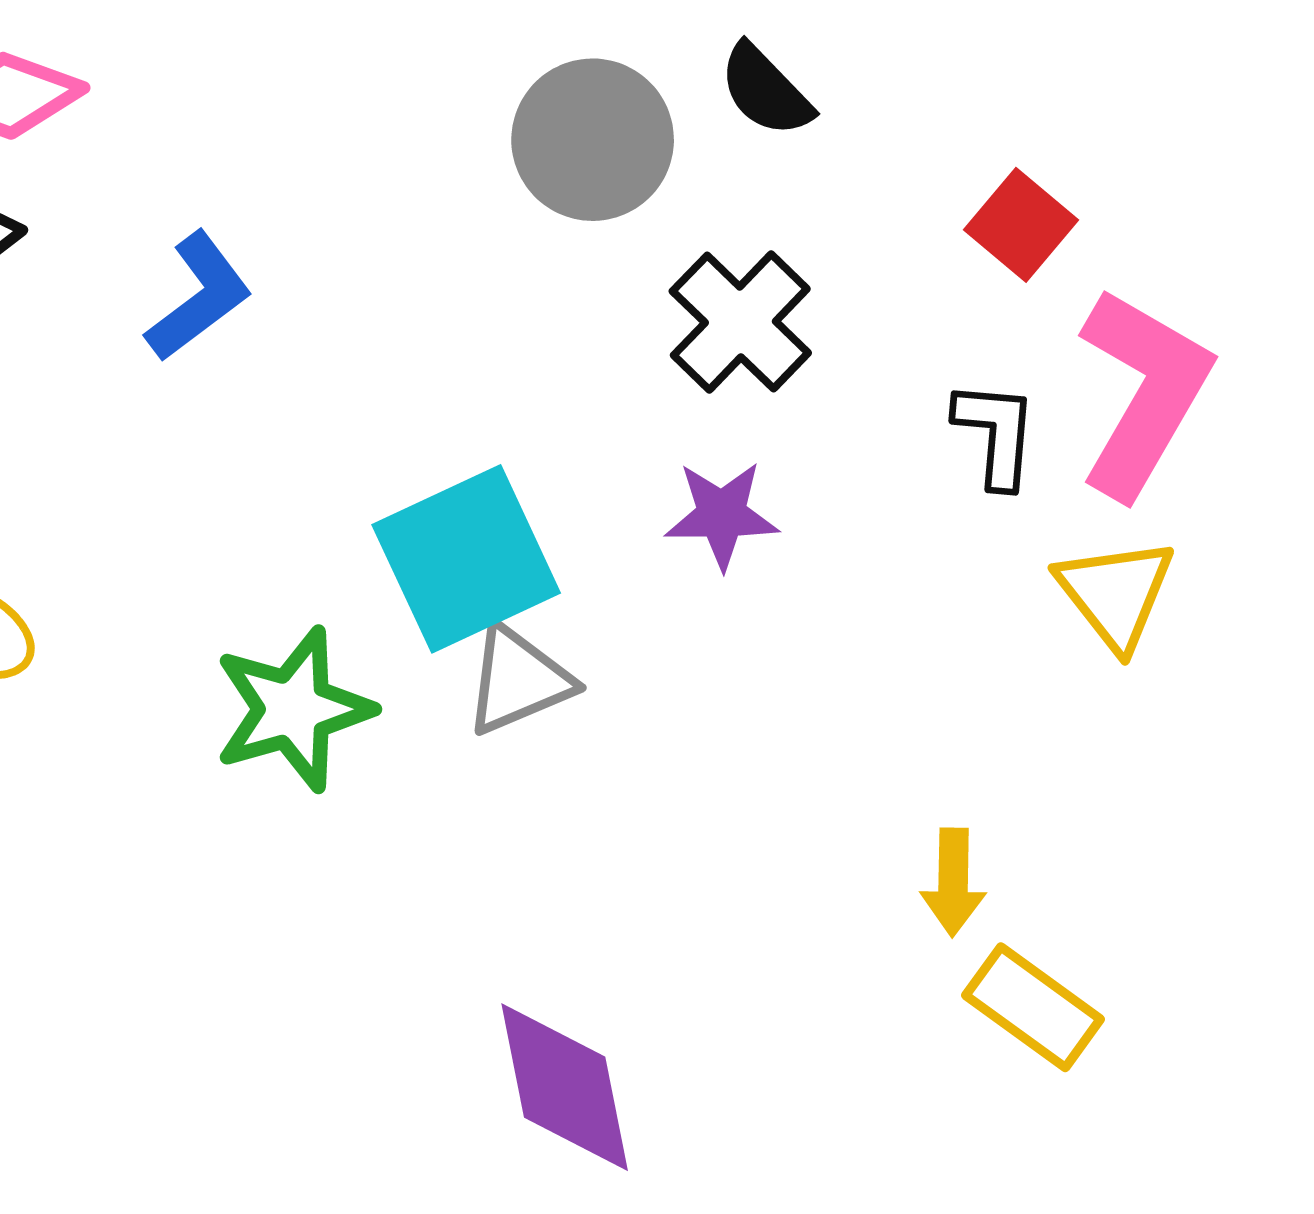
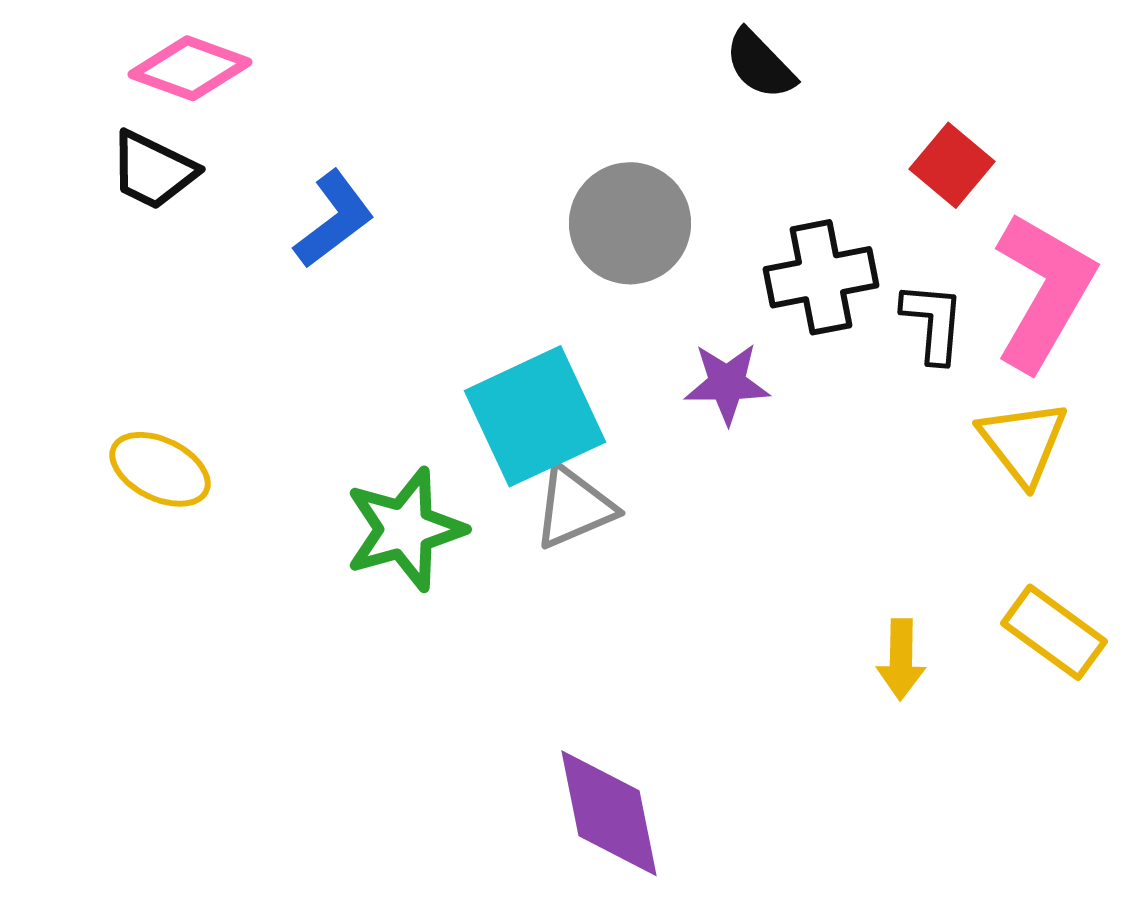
gray circle: (593, 140) -> (630, 223), moved
black cross: (740, 322) -> (821, 277), moved, turned 35
yellow rectangle: (1033, 1007) -> (1054, 632), moved

